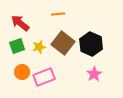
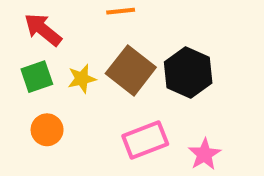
pink star: (94, 74) -> (204, 154), moved
pink rectangle: (44, 77) -> (145, 140), moved

